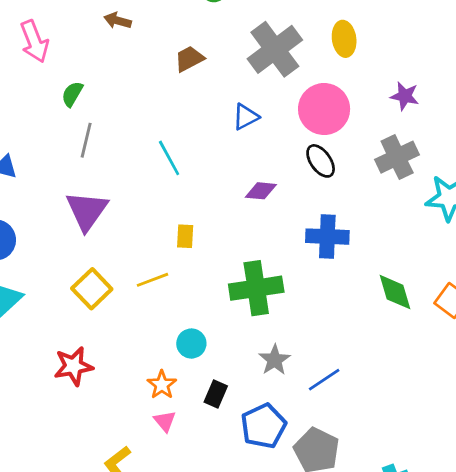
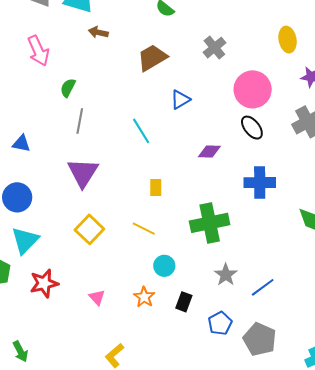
yellow ellipse: (344, 39) -> (288, 40), moved
gray cross: (275, 49) -> (214, 48), size x0.6
brown trapezoid: (189, 59) -> (152, 58), size x1.4
blue triangle: (246, 117) -> (180, 100), moved
yellow line: (152, 280) -> (144, 229), moved, turned 50
red star: (73, 366) -> (44, 283), moved
pink triangle: (165, 421) -> (97, 297), moved
blue pentagon: (263, 426) -> (220, 323), size x0.7

